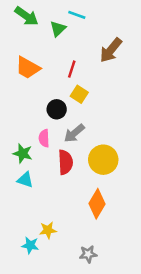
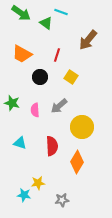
green triangle: (58, 29) -> (46, 23), turned -40
yellow square: (79, 94) -> (71, 77), moved
black circle: (57, 109) -> (40, 77), moved
green star: (23, 153) -> (12, 103), moved
red semicircle: (65, 162) -> (52, 146), moved
gray star: (88, 254) -> (62, 200), moved

